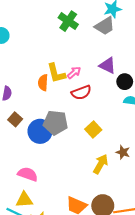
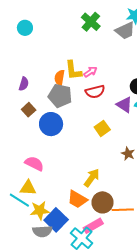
purple triangle: (108, 65) -> (124, 105), moved
gray pentagon: (55, 123) -> (60, 96), moved
yellow arrow: (101, 164) -> (92, 178), moved

